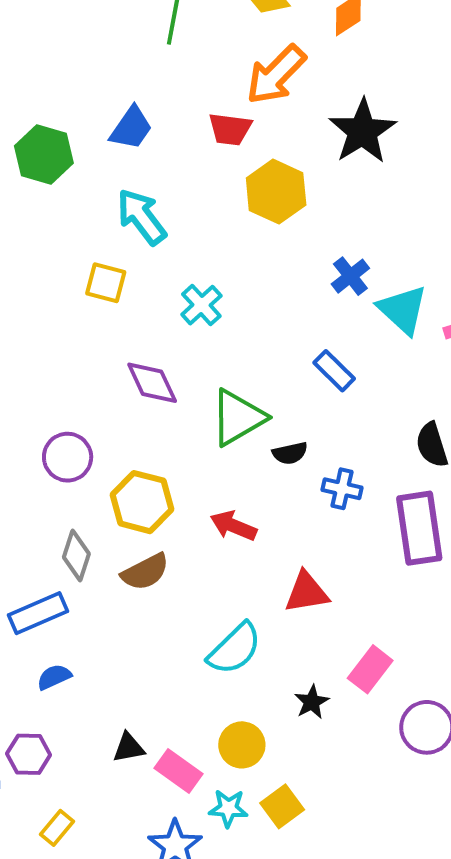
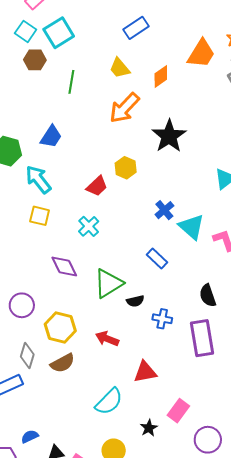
red trapezoid: (230, 129) -> (97, 186), moved, turned -50
yellow hexagon: (276, 192) -> (126, 168), size x0.7
cyan arrow: (142, 217) -> (38, 179), moved
blue semicircle: (54, 677) -> (30, 436), moved

